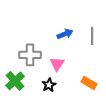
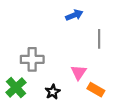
blue arrow: (65, 34) -> (74, 15), moved
pink triangle: (57, 64) -> (79, 72), moved

